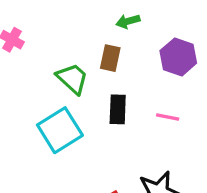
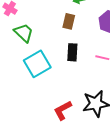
green trapezoid: (72, 79) -> (24, 33), moved

